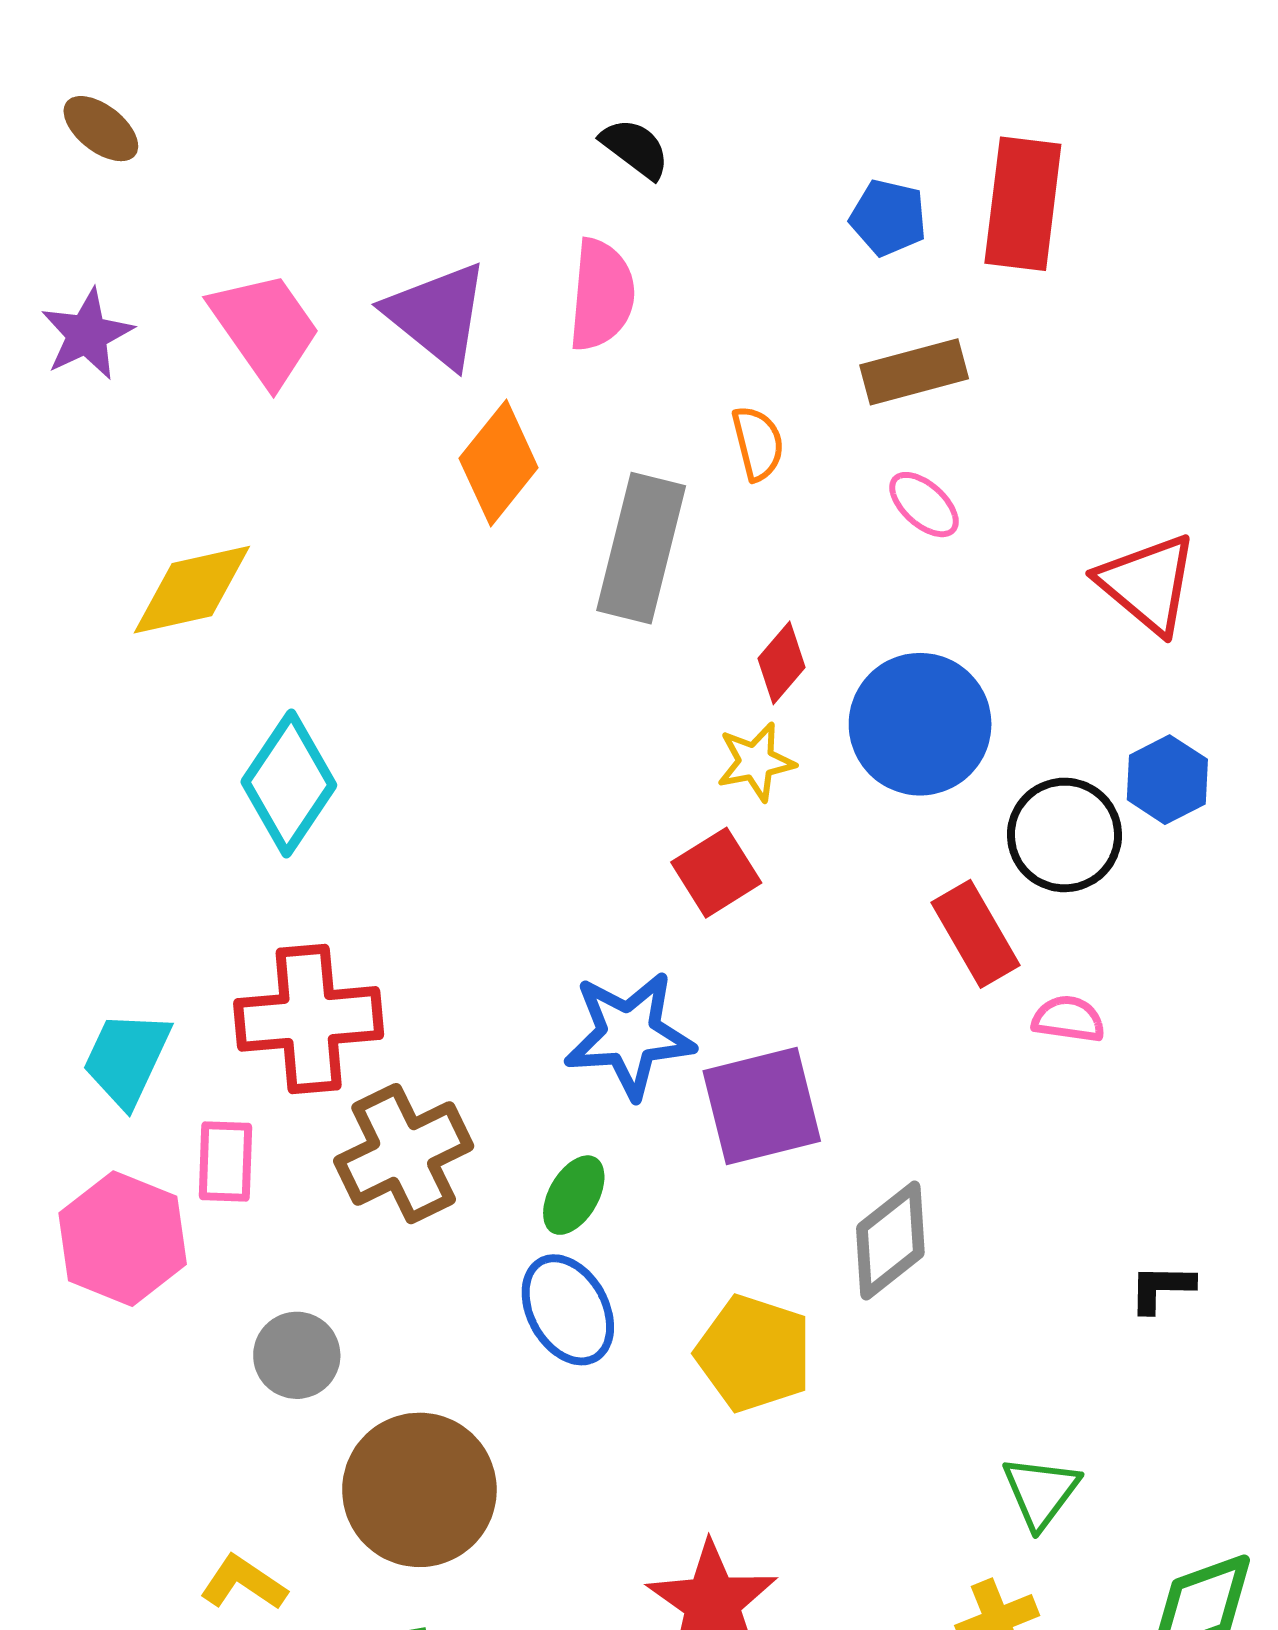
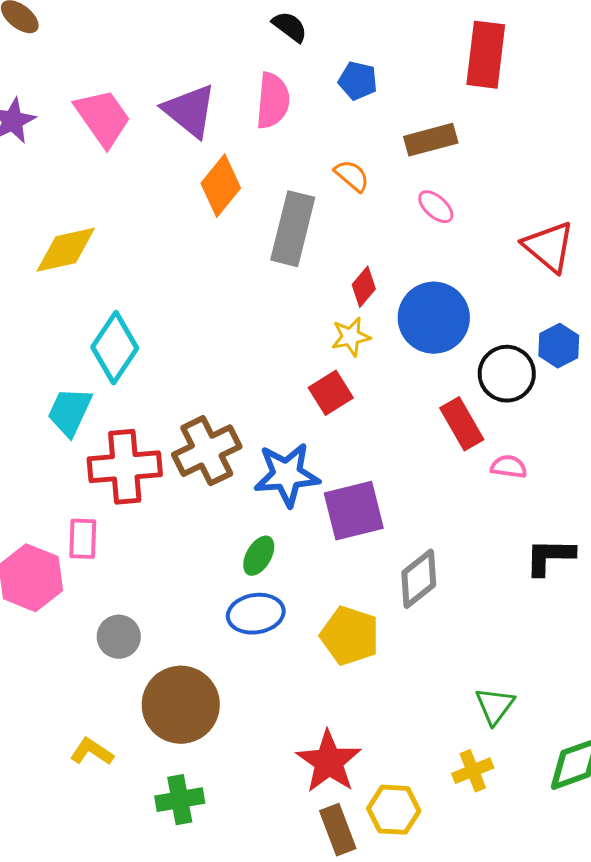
blue pentagon: (888, 218) -> (358, 81), moved
orange semicircle: (758, 443) -> (352, 176), turned -36
cyan trapezoid: (127, 1059) -> (70, 412), moved
brown cross: (404, 1154) -> (207, 451), moved
black L-shape: (1161, 1288) -> (550, 557), moved, size x1.5
blue ellipse: (568, 1310) -> (256, 614), turned -70

